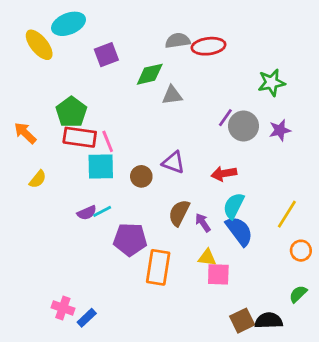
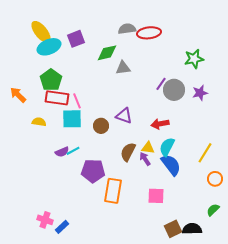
cyan ellipse: (69, 24) -> (49, 47), moved
yellow ellipse: (39, 45) -> (41, 32), moved
yellow semicircle: (38, 179) -> (39, 122), moved, turned -120
yellow triangle: (207, 258) -> (148, 148), moved

